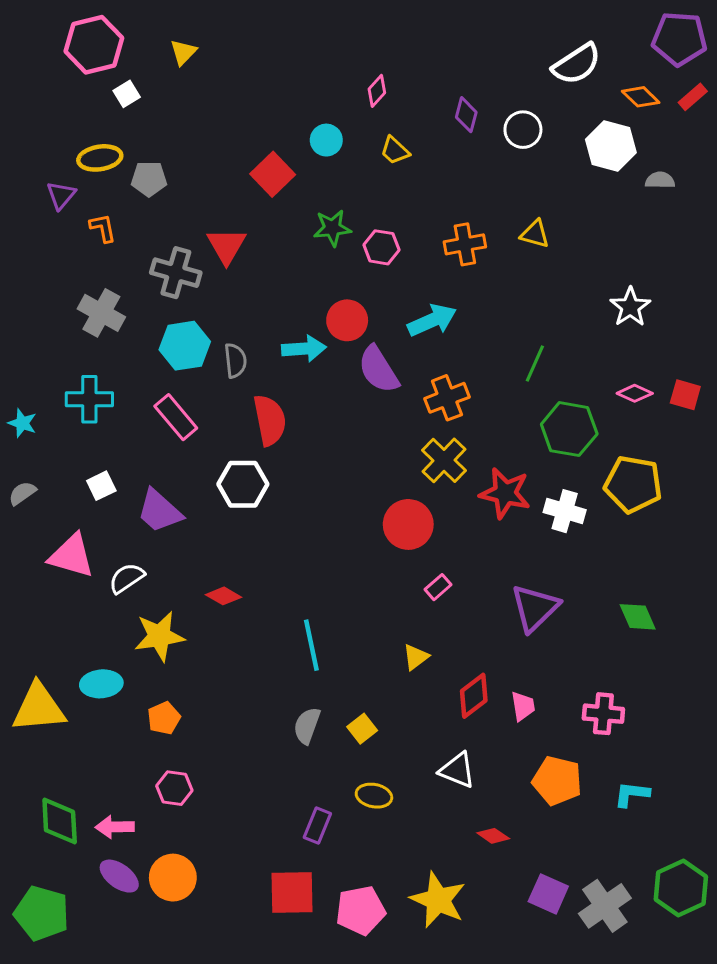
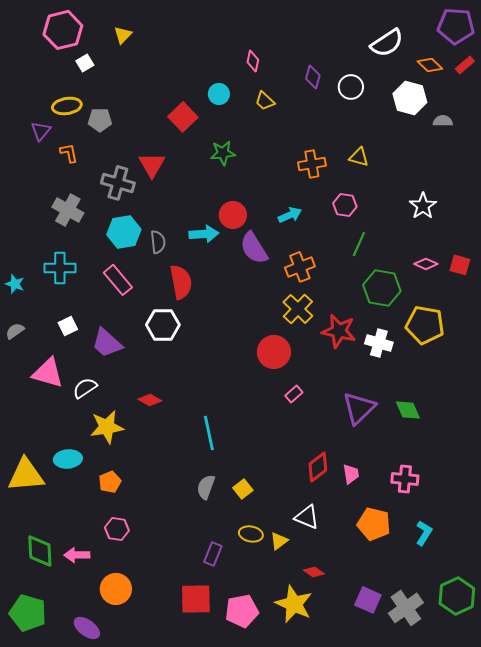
pink diamond: (377, 91) -> (253, 61), turned -30
pink hexagon: (381, 247) -> (345, 205), moved
cyan arrow: (432, 320) -> (290, 215), size x0.7
green diamond: (638, 617) -> (408, 410), moved
yellow triangle: (416, 657) -> (279, 541), moved
cyan L-shape: (632, 794) -> (424, 533), turned 115
red diamond: (493, 836) -> (314, 572), moved
purple ellipse: (119, 876) -> (87, 628), moved

